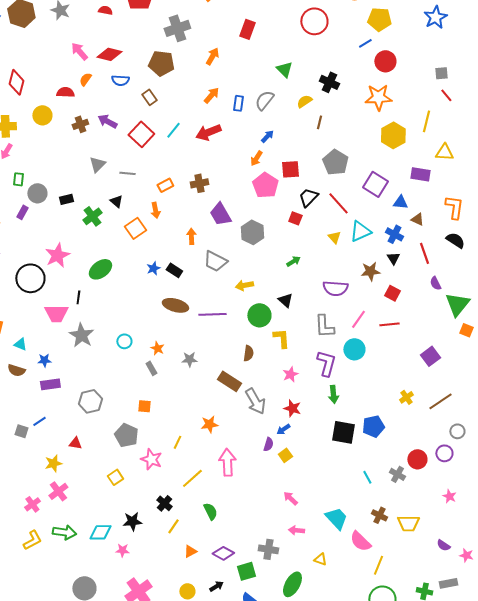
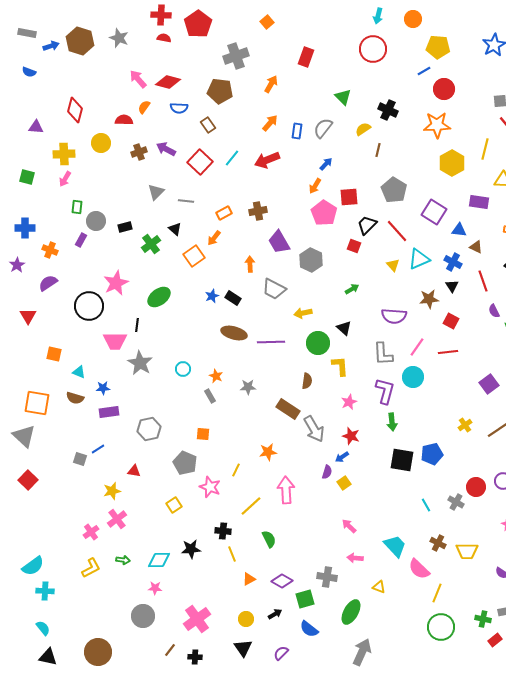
orange arrow: (155, 210) -> (214, 238), turned 49
black cross: (164, 503) -> (223, 531), turned -35
yellow line: (173, 526) -> (232, 554), turned -56
green arrow: (64, 532) -> (123, 560), size x0.6
pink star: (122, 550) -> (155, 588), moved

